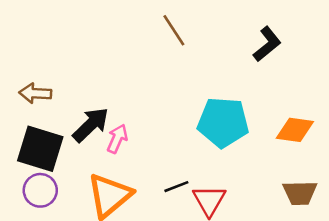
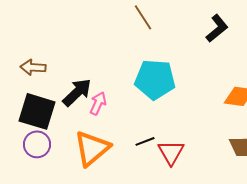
cyan pentagon: (223, 122) -> (155, 79), moved

